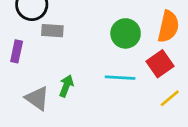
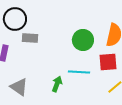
red square: (160, 64) -> (108, 62), turned 30
green arrow: (66, 86) -> (57, 84), moved

